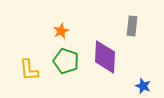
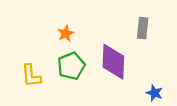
green pentagon: (66, 61) -> (71, 66), turned 30

